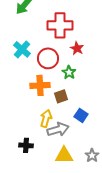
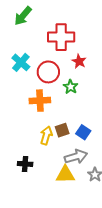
brown square: (61, 96) -> (62, 130), moved
gray arrow: (58, 129) -> (76, 157), moved

